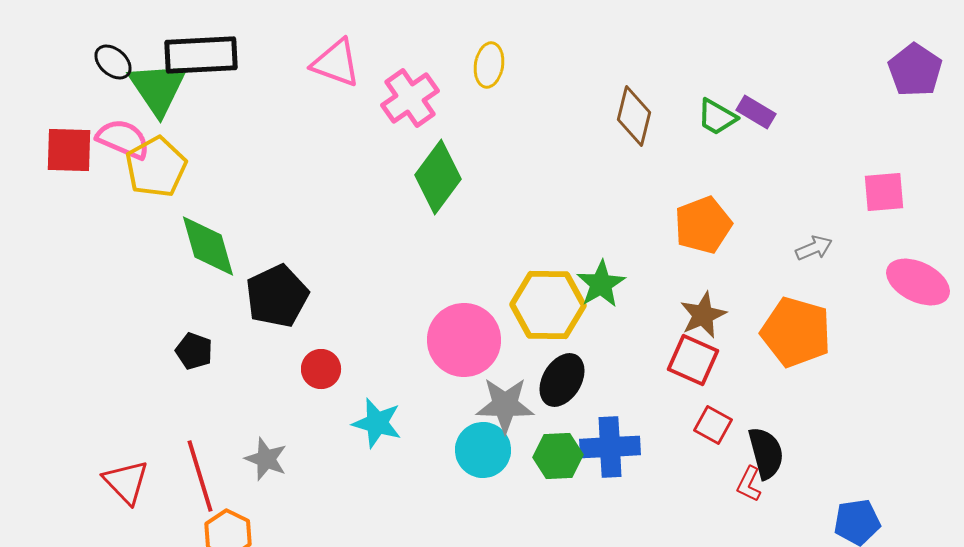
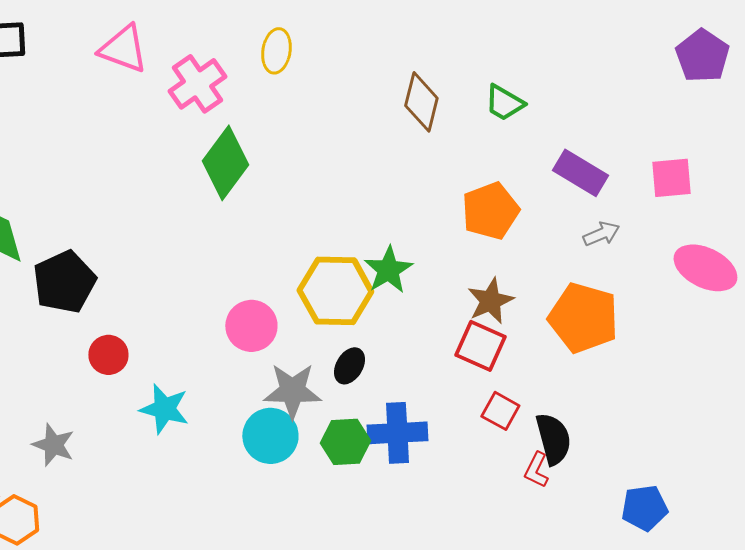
purple rectangle: (756, 112) -> (580, 173), moved, size x1.4
pink circle: (464, 340) -> (251, 326), size x0.7
black ellipse: (562, 380) -> (349, 366), size x0.7

